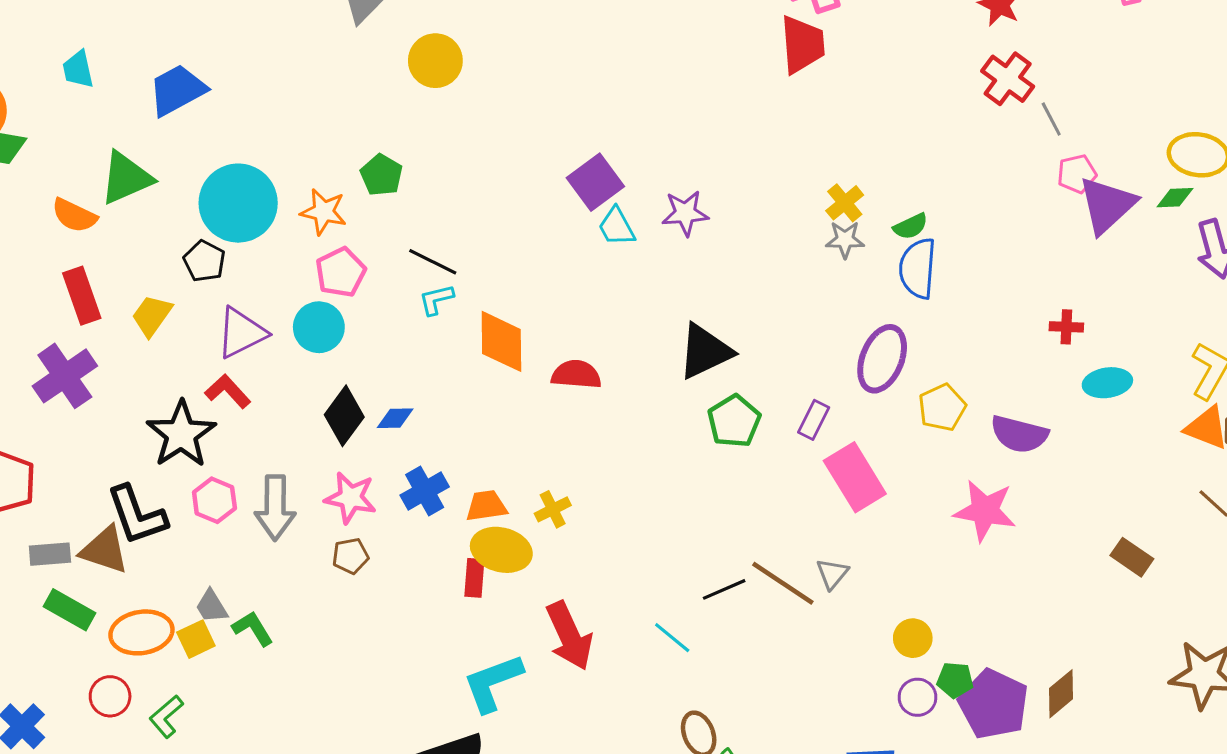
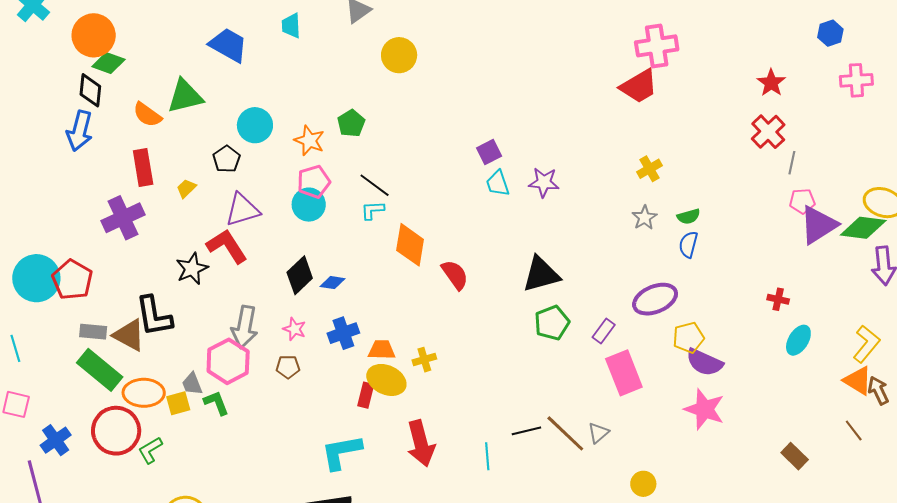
red trapezoid: (802, 44) -> (639, 86), turned 54
cyan trapezoid: (78, 69) -> (291, 26), moved
blue trapezoid: (177, 90) -> (228, 45), turned 48
gray line: (1051, 119) -> (792, 163), turned 30
purple square: (595, 182) -> (489, 152), size x0.7
green diamond: (1175, 198) -> (863, 228), size x1.8
cyan circle: (238, 203) -> (255, 125), size x0.7
yellow cross: (845, 203) -> (650, 169), moved
gray star: (845, 240) -> (644, 218), turned 30
blue semicircle: (918, 268) -> (688, 244), size x0.7
yellow trapezoid: (152, 316) -> (186, 188), size x0.7
cyan circle: (319, 327) -> (309, 205), moved
purple ellipse: (882, 359) -> (655, 299), turned 36
red semicircle: (576, 375) -> (455, 275), turned 40
cyan ellipse: (1107, 383) -> (798, 340), turned -60
red L-shape: (228, 391) -> (227, 246), size x1.4
black star: (181, 434) -> (192, 269), size x0.7
purple semicircle: (1019, 434) -> (704, 362), moved
pink star: (350, 498) -> (294, 329), size x0.7
pink hexagon: (214, 500) -> (228, 361), moved, size x1.5
green rectangle: (70, 610) -> (100, 370), size x1.4
cyan line: (672, 638) -> (487, 456), turned 36
cyan L-shape: (493, 683) -> (341, 452), moved
red circle: (110, 696) -> (116, 431), size x1.8

